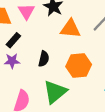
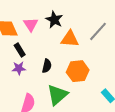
black rectangle: (13, 40) -> (20, 50), turned -72

